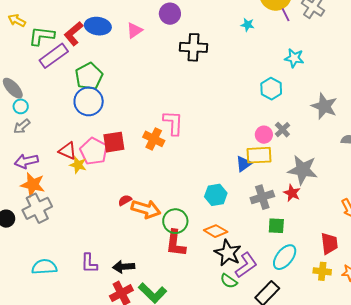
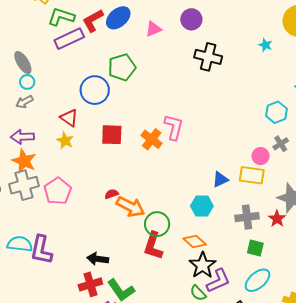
blue ellipse: (98, 26) -> (118, 18), turned -60
green pentagon: (89, 76) -> (122, 67), moved
gray cross: (282, 130) -> (281, 144), moved
red triangle: (68, 151) -> (69, 118), moved
pink pentagon: (94, 151) -> (58, 191), moved
blue triangle: (244, 164) -> (220, 180), moved
yellow star: (78, 165) -> (65, 141), moved
purple L-shape: (89, 263) -> (41, 250), moved, size x1.4

